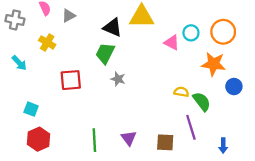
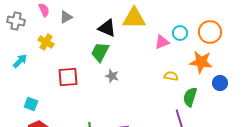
pink triangle: (172, 42) -> (162, 42), turned -49
cyan arrow: (19, 63) -> (20, 61), turned -91
yellow semicircle: (181, 92) -> (171, 76), moved
green semicircle: (202, 102) -> (190, 97), turned -126

